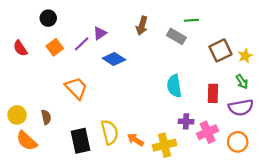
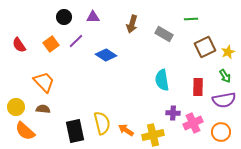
black circle: (48, 18) -> (64, 17), moved
green line: (191, 20) -> (191, 19), moved
purple triangle: (100, 33) -> (93, 17), moved, turned 32
orange trapezoid: (76, 88) -> (44, 82), moved
brown semicircle: (46, 117) -> (43, 109), turned -72

